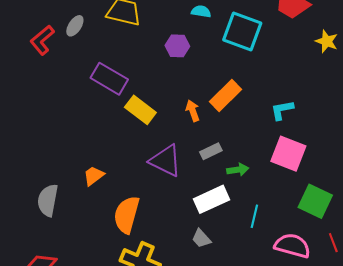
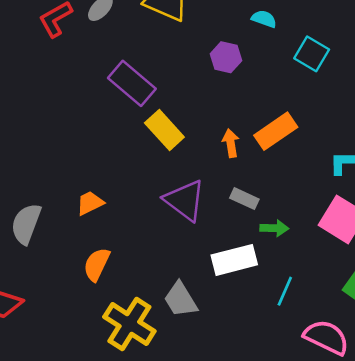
cyan square: (242, 32) -> (312, 54), size x0.7
gray rectangle: (211, 151) -> (244, 199), turned 40
orange semicircle: (127, 215) -> (97, 264), moved, size x0.7
gray trapezoid: (201, 238) -> (181, 300), moved, size x1.4

